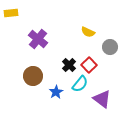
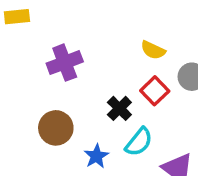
purple cross: (38, 39) -> (65, 63), turned 30
red square: (89, 65) -> (155, 91), moved

